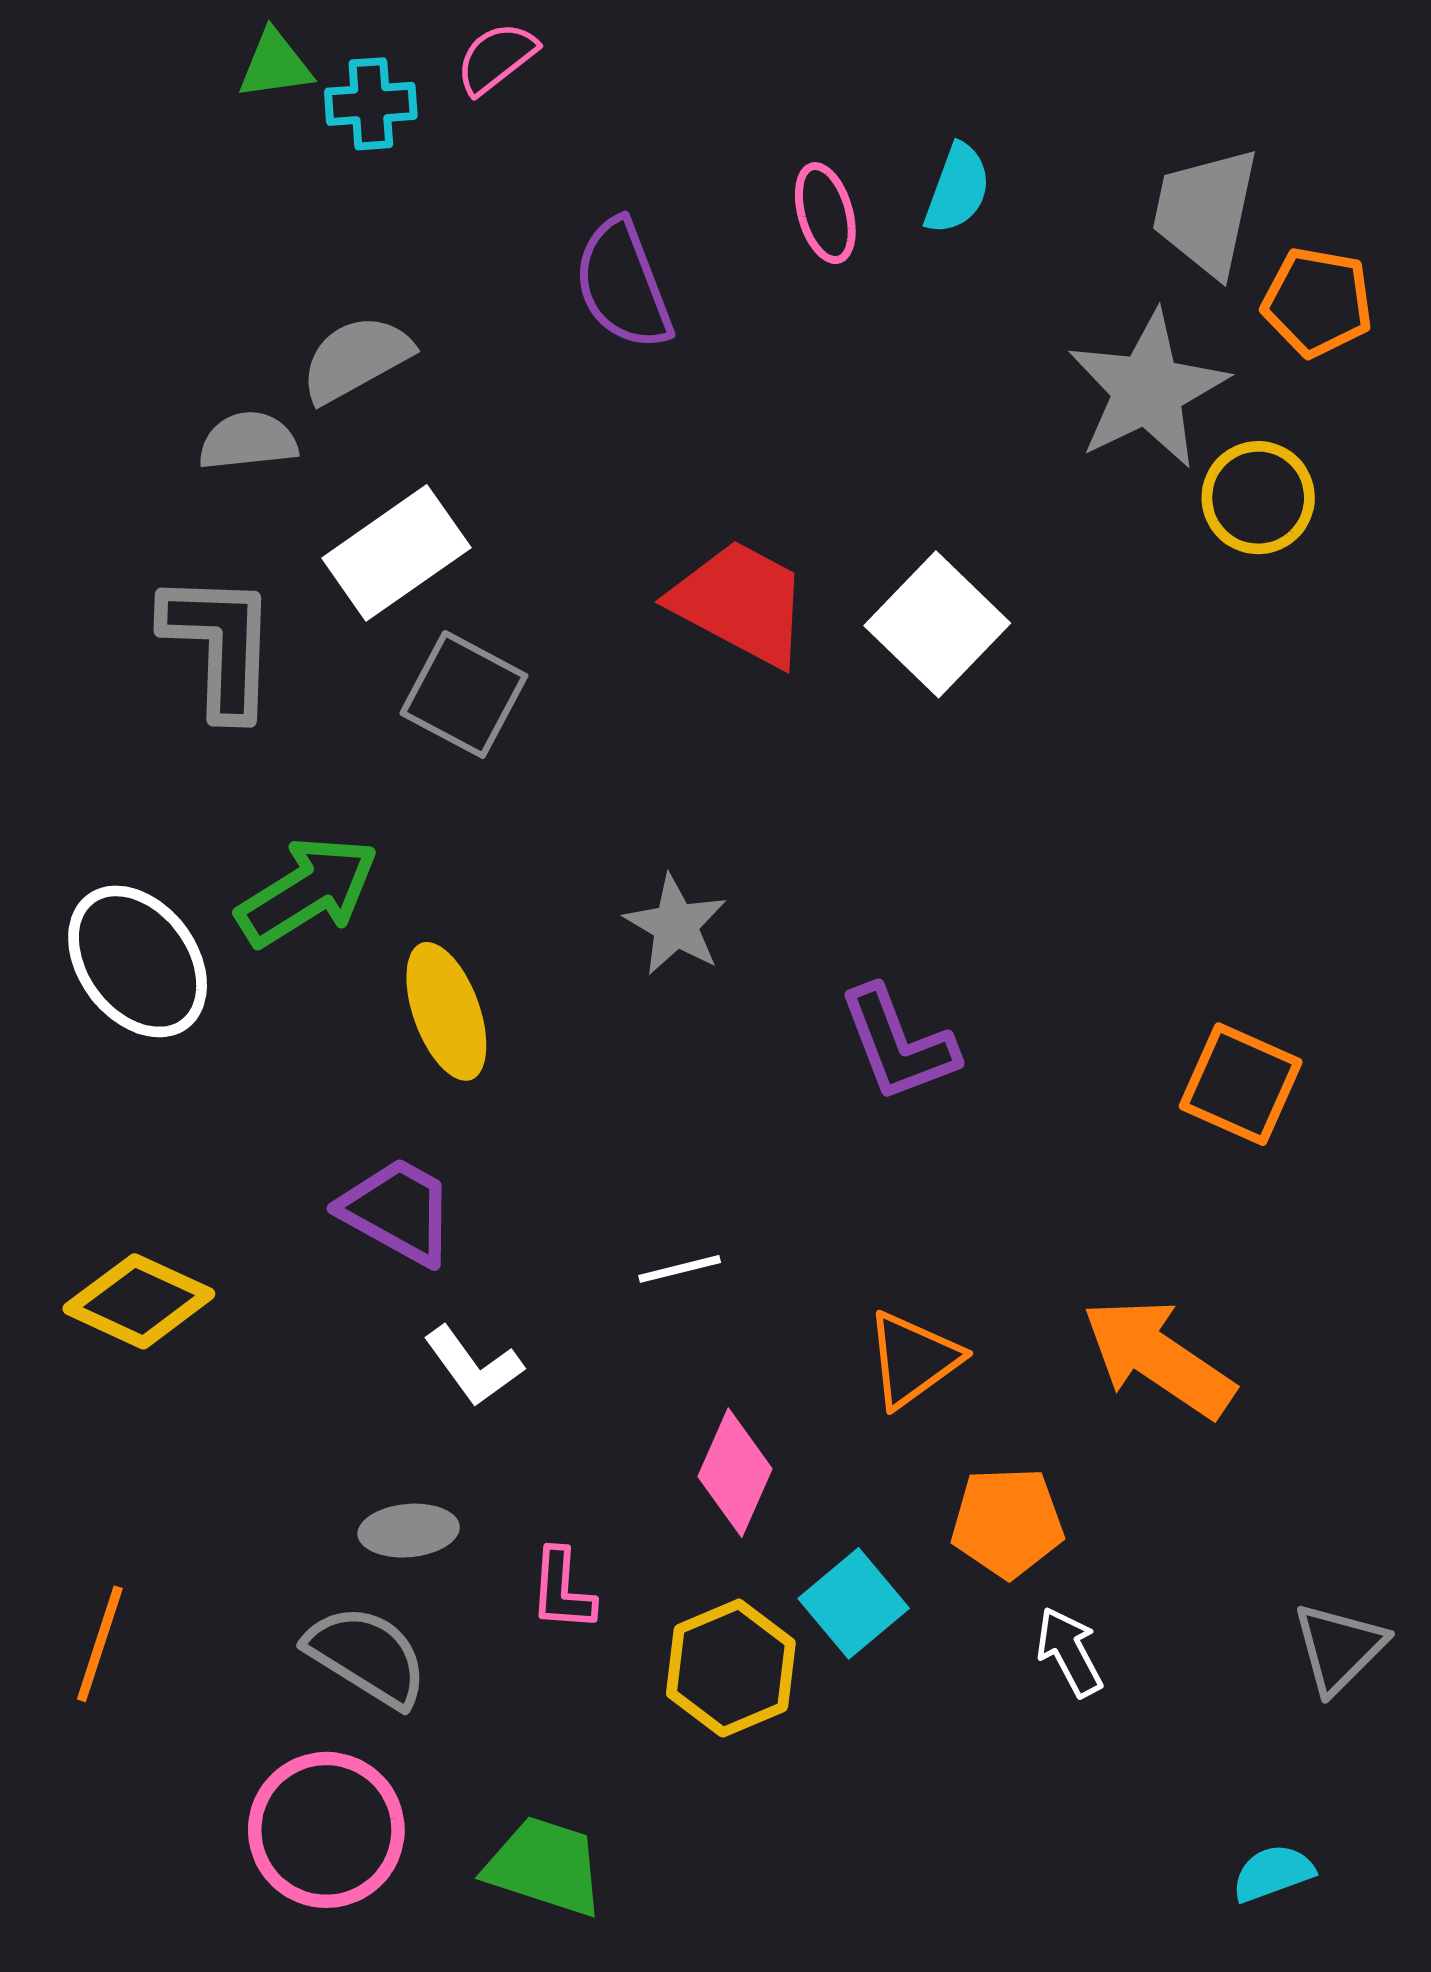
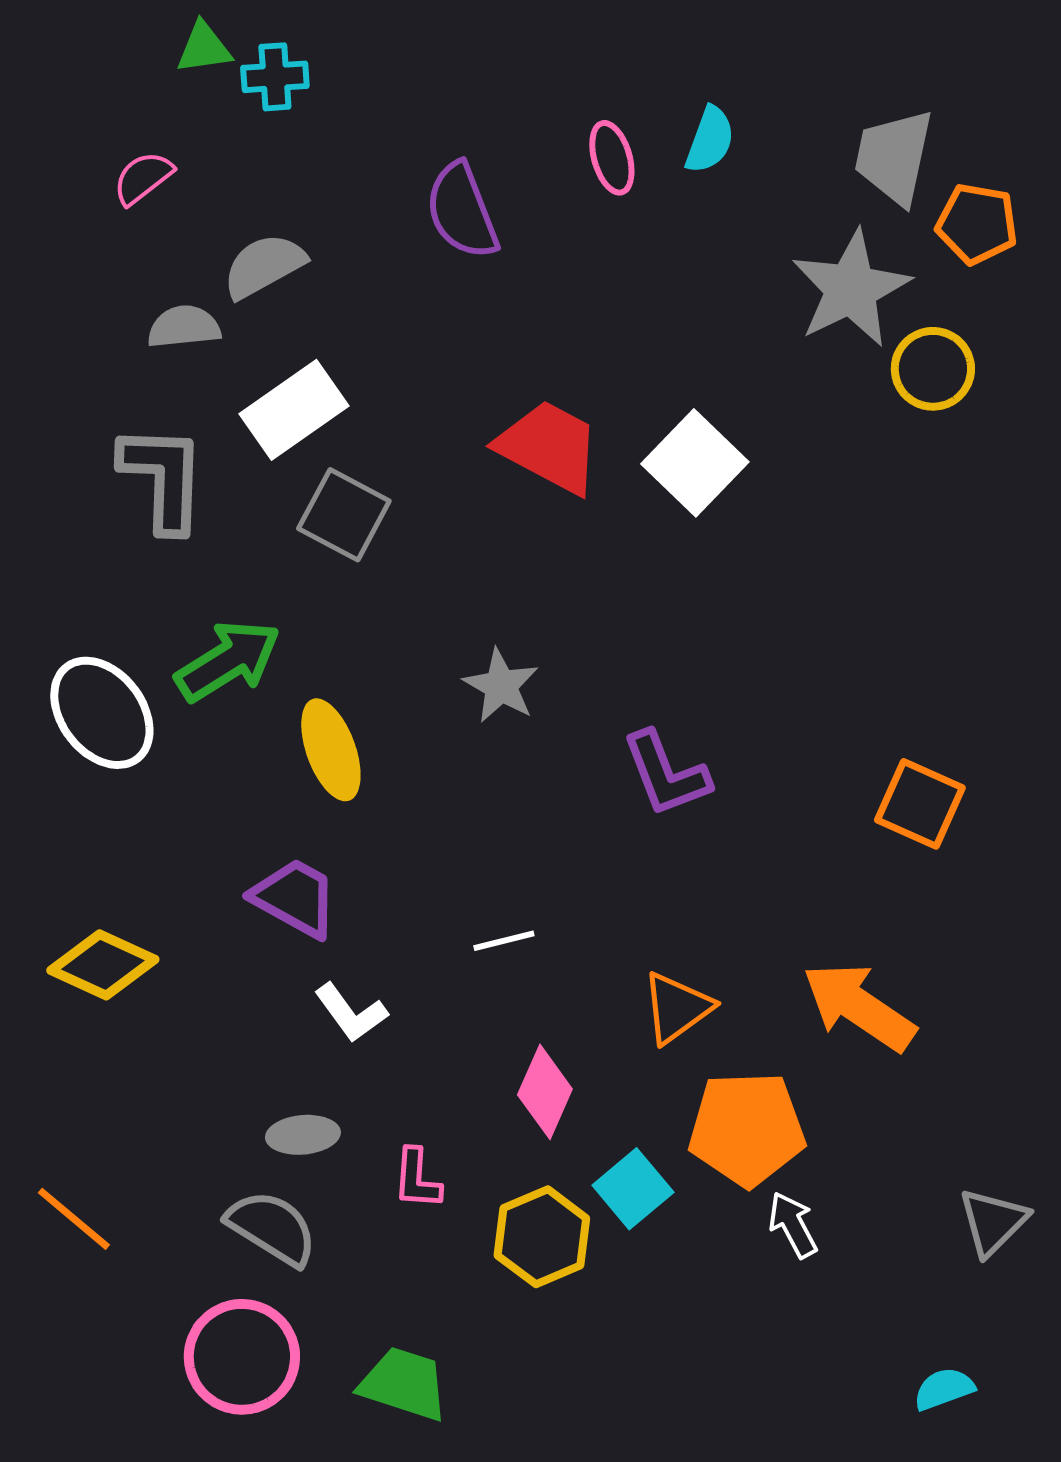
pink semicircle: (496, 58) -> (143, 178), moved
orange pentagon: (1007, 1522) -> (747, 1129), size x1.4
orange line: (100, 1644) -> (74, 1219), turned -68

